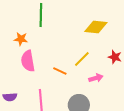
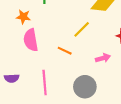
yellow line: (82, 59) -> (82, 29), moved

